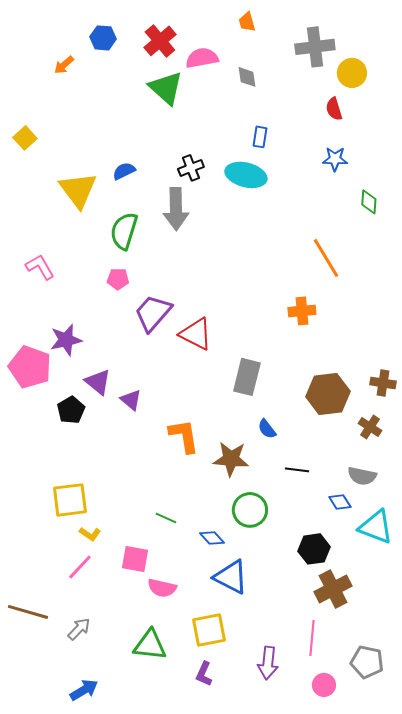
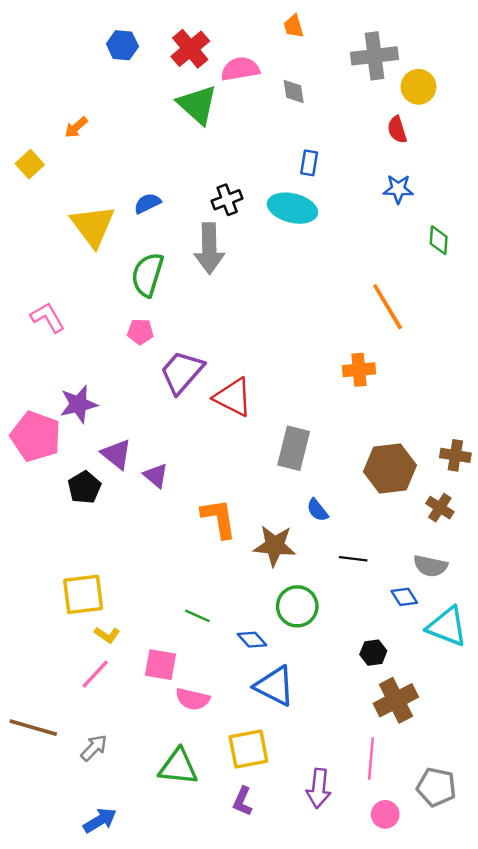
orange arrow: (64, 65) -> (76, 127), moved
black hexagon: (314, 549) -> (373, 653), size x0.7

